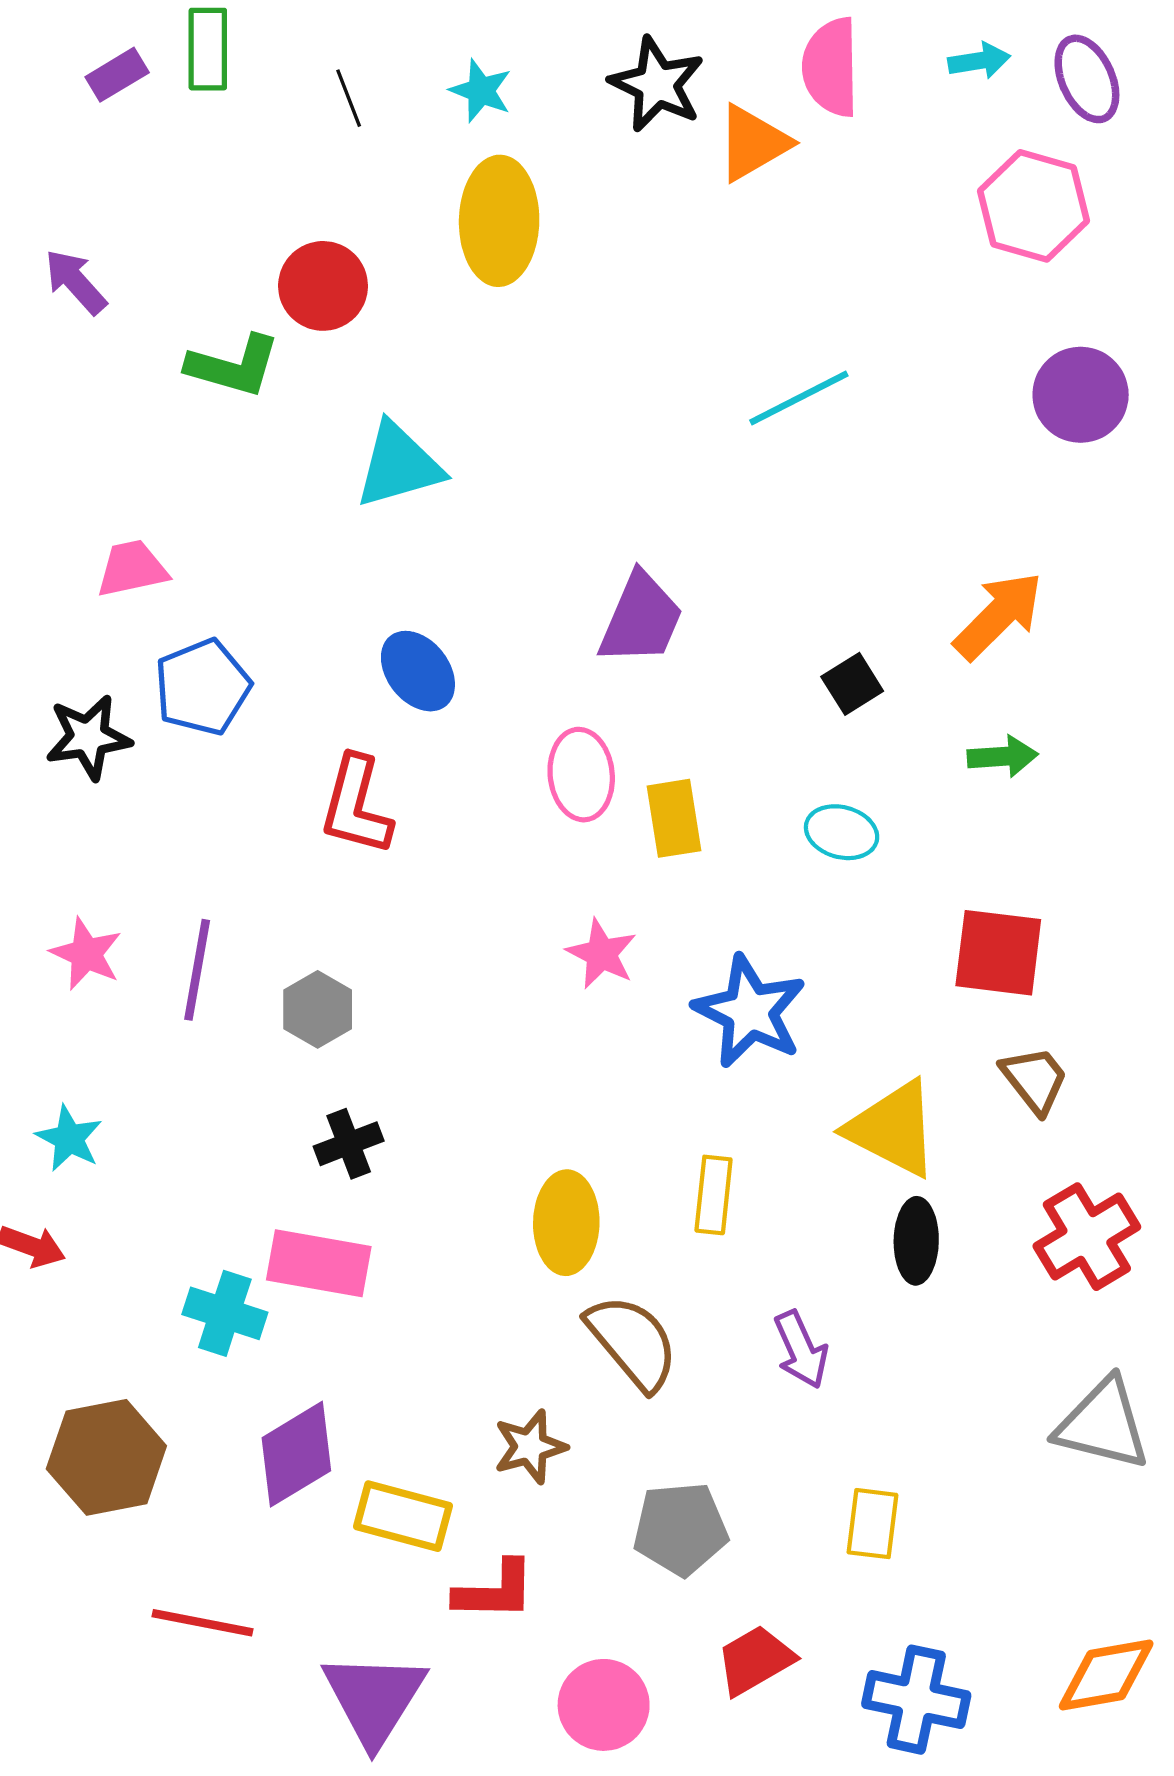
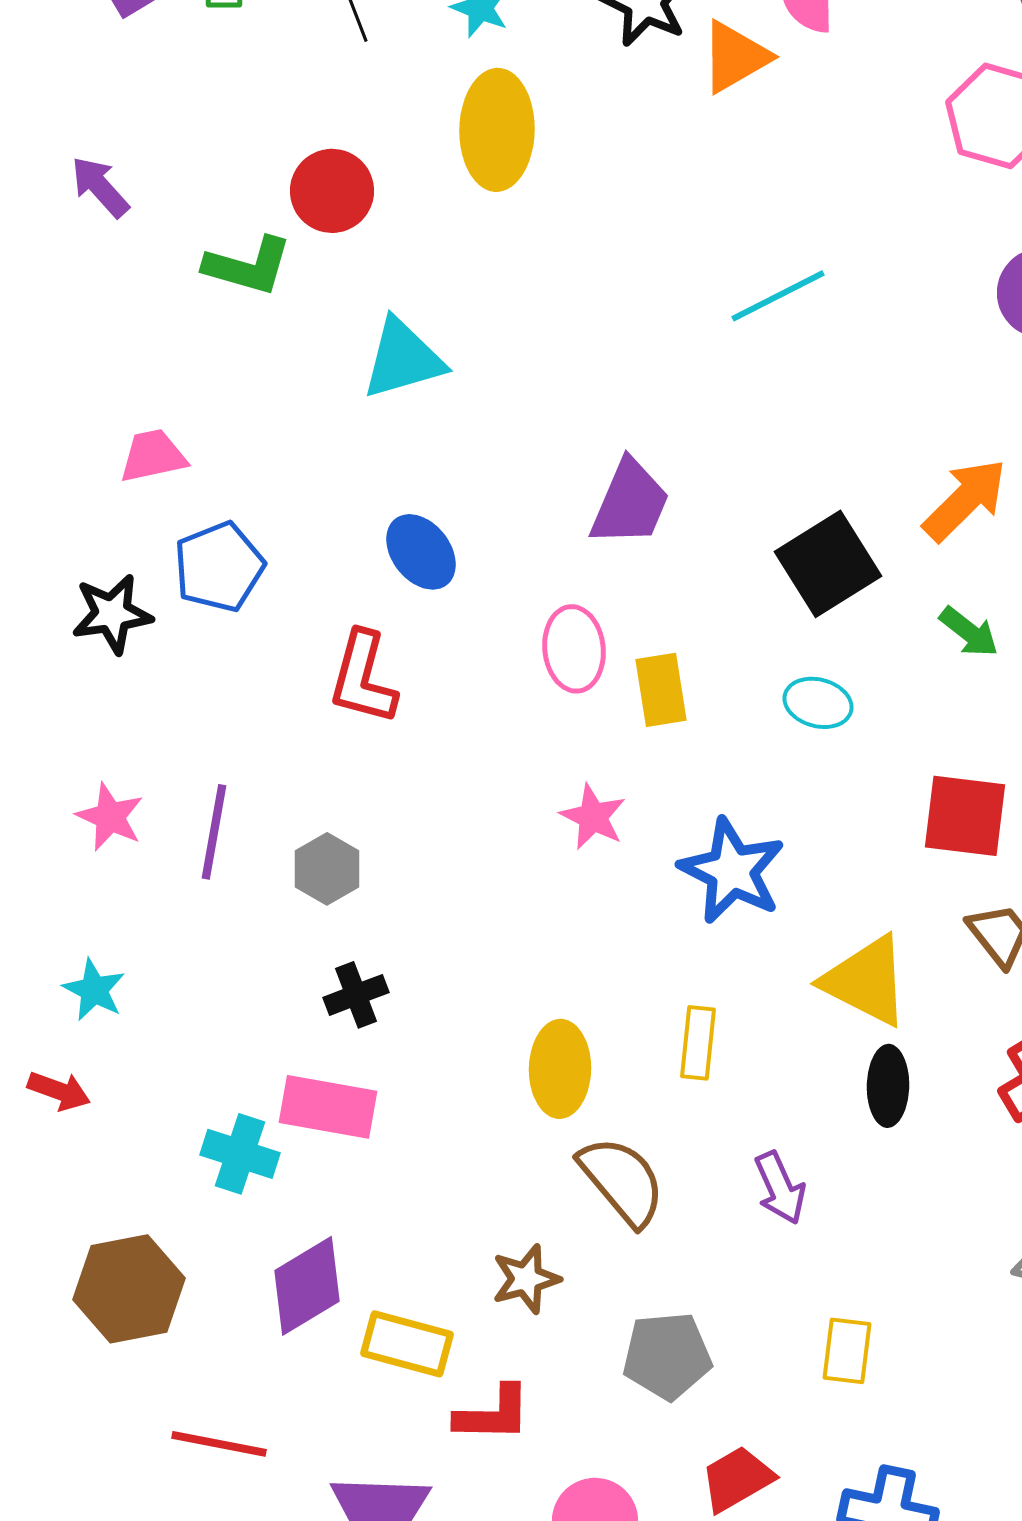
black square: (852, 684) -> (828, 564), size x1.8
green arrow: (1003, 756) -> (969, 632), turned 42

